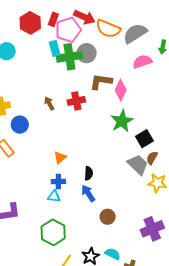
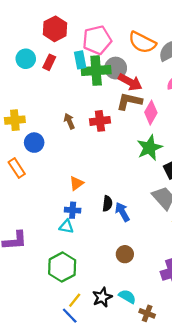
red arrow: (84, 17) -> (130, 82), moved
red rectangle: (53, 19) -> (49, 62), moved
blue arrow: (88, 193) -> (122, 212), moved

